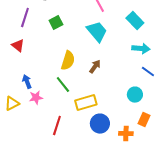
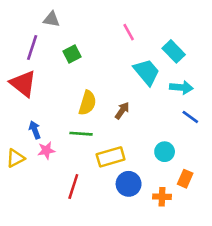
cyan trapezoid: (97, 32) -> (147, 72), moved
red triangle: (18, 46) -> (23, 84), size x1.6
green line: (63, 85) -> (81, 134), turned -48
cyan circle: (135, 95) -> (165, 152), moved

